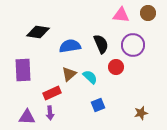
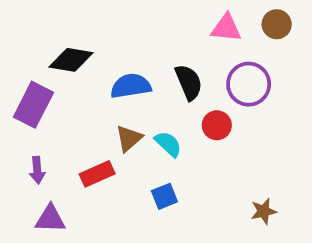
purple rectangle: (23, 70) -> (33, 105), moved, turned 30
blue square: (98, 105) -> (164, 196), moved
purple arrow: (50, 113) -> (37, 170), moved

